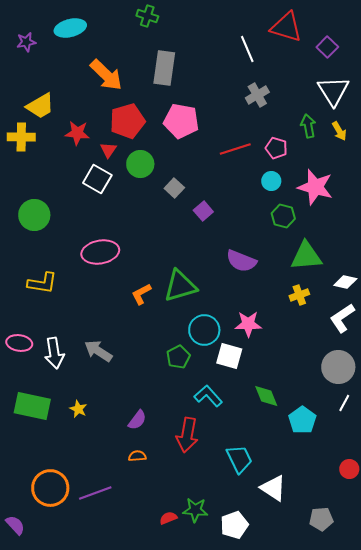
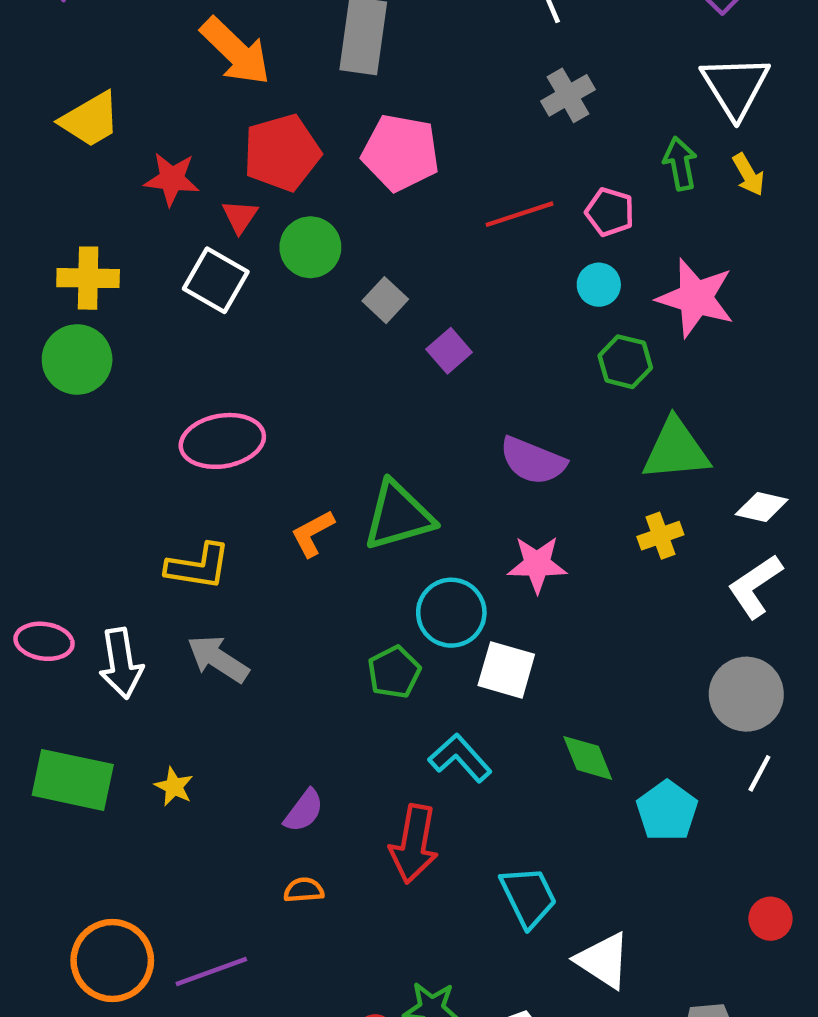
yellow cross: (21, 137) -> (88, 278), moved
yellow L-shape: (42, 283) -> (198, 566), moved
pink star: (248, 324) -> (537, 564), moved

